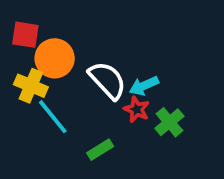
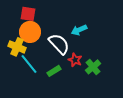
red square: (25, 35) -> (28, 14), moved
cyan arrow: (144, 86) -> (79, 30), moved
green rectangle: (100, 150) -> (54, 71), moved

